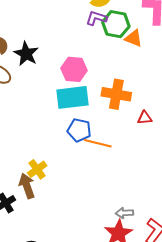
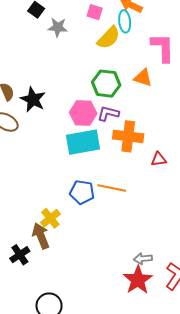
purple L-shape: (96, 18) -> (108, 114), moved
green hexagon: (116, 24) -> (106, 84), moved
blue pentagon: (79, 130) -> (82, 192), moved

